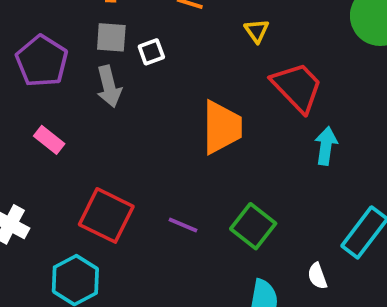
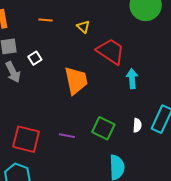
white square: (151, 52) -> (35, 58), moved
white semicircle: (317, 276) -> (137, 125), moved, turned -144

